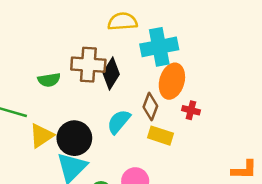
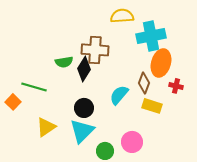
black diamond: (111, 73) -> (84, 69), moved
yellow triangle: (41, 136) -> (46, 127), moved
black circle: (74, 138) -> (84, 108), size x0.7

